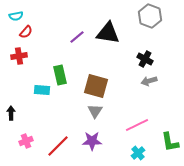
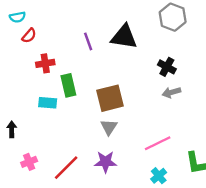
purple line: (77, 37) -> (88, 41), turned -70
red cross: (19, 56) -> (45, 63), moved
brown square: (96, 86) -> (110, 98), turned -30

